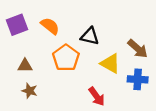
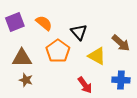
black triangle: (90, 36) -> (79, 32), turned 36
brown triangle: (25, 66) -> (22, 58), size x1.5
blue cross: (138, 79) -> (121, 80), moved

